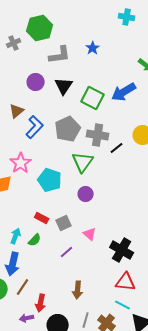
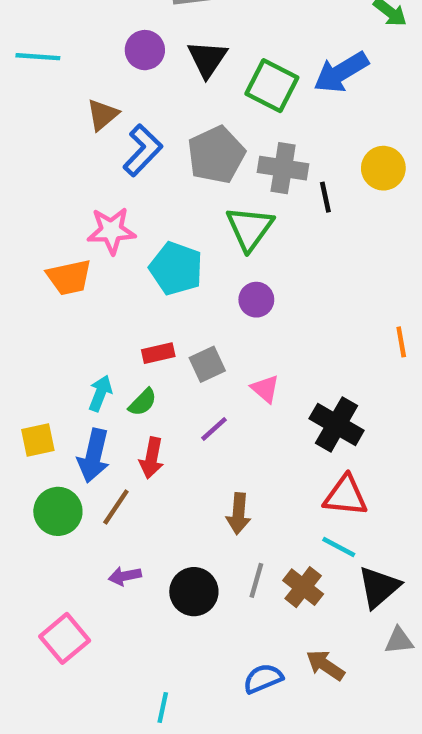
black line: (117, 148) -> (325, 197), turned -64
pink star: (21, 163) -> (111, 231), turned 30
red rectangle: (42, 218) -> (158, 353), turned -40
red arrow: (41, 303) -> (152, 458), moved

